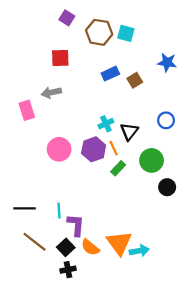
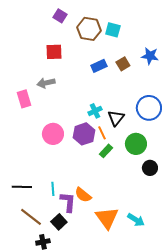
brown square: (135, 80) -> (123, 64), moved
blue circle: (166, 120) -> (149, 108), size x1.6
orange semicircle: (90, 247) -> (83, 195), moved
cyan arrow: (139, 251) -> (136, 220), moved, turned 42
black cross: (68, 270) -> (43, 242), moved

